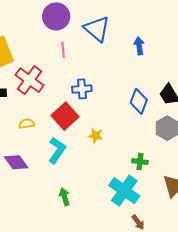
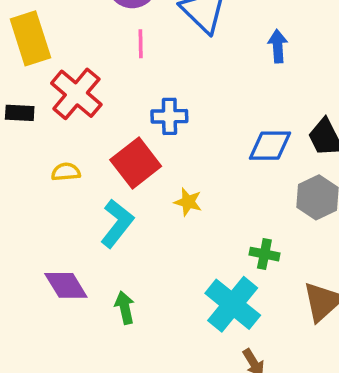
blue diamond: (139, 101) -> (270, 146), turned 65
purple diamond: (16, 162) -> (66, 285), moved

